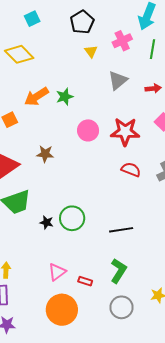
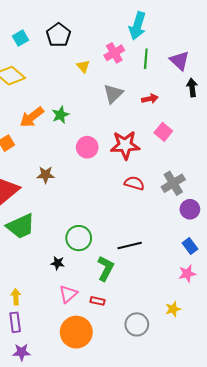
black pentagon: (82, 22) -> (58, 35), moved
black star: (46, 222) -> (58, 263), moved
green L-shape: (119, 271) -> (106, 268), moved

